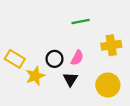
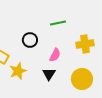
black circle: (54, 59) -> (30, 40), moved

